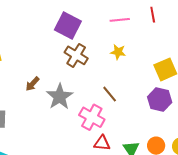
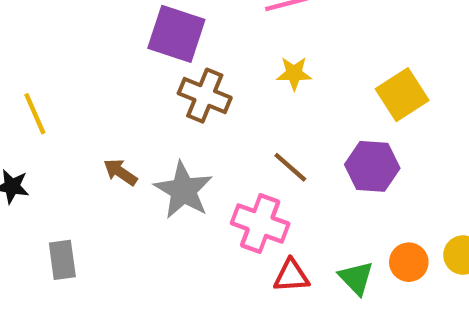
brown arrow: (32, 84) -> (120, 172), turned 91
purple hexagon: (160, 100) -> (372, 166), moved

